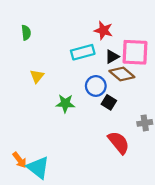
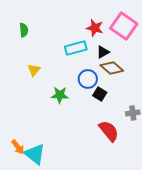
pink square: (135, 52) -> (124, 26), moved, turned 32

